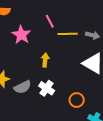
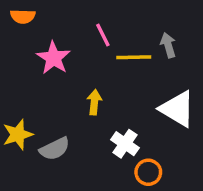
gray arrow: (93, 35) -> (168, 45), moved, turned -120
white cross: (47, 88) -> (125, 144), moved

